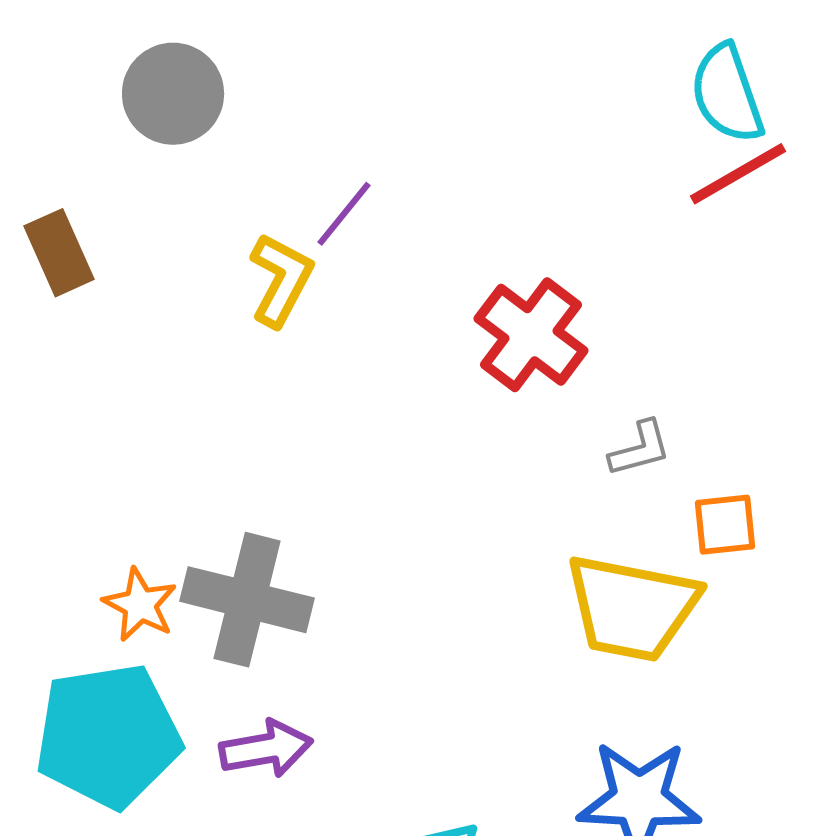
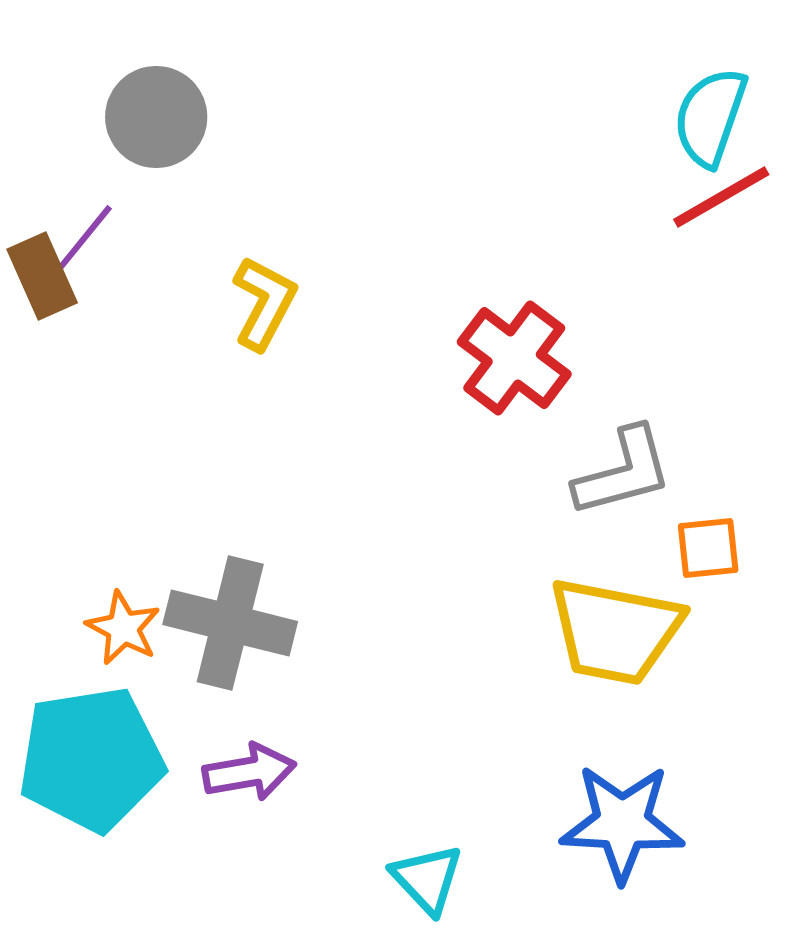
cyan semicircle: (727, 94) -> (710, 117), turned 38
purple line: (344, 214) -> (85, 237), moved
gray L-shape: (640, 449) -> (623, 472), size x1.6

